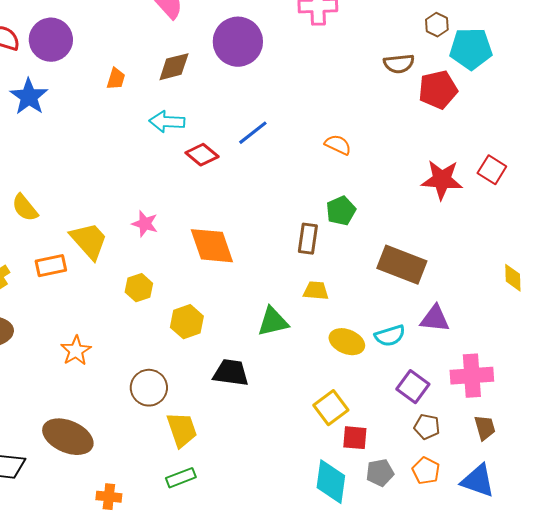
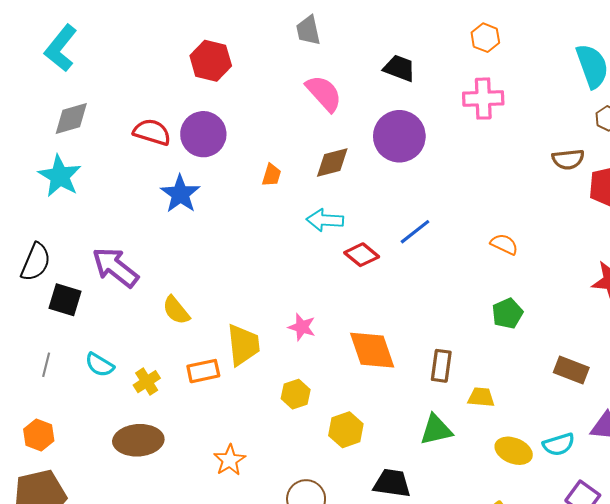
brown rectangle: (308, 239) -> (441, 366), moved
yellow trapezoid: (89, 241) -> (243, 345), turned 36
brown rectangle: (402, 265) -> (571, 370), size x0.7

